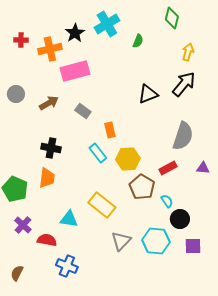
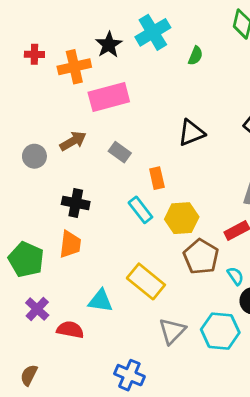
gray circle: (16, 94) -> (34, 156), moved
black triangle: (148, 94) -> (191, 133), moved
blue cross: (67, 266) -> (129, 375), moved

